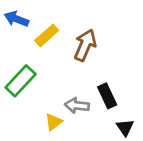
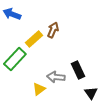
yellow rectangle: (47, 35) -> (34, 39), moved
brown arrow: (85, 45) -> (53, 30), moved, size x0.7

